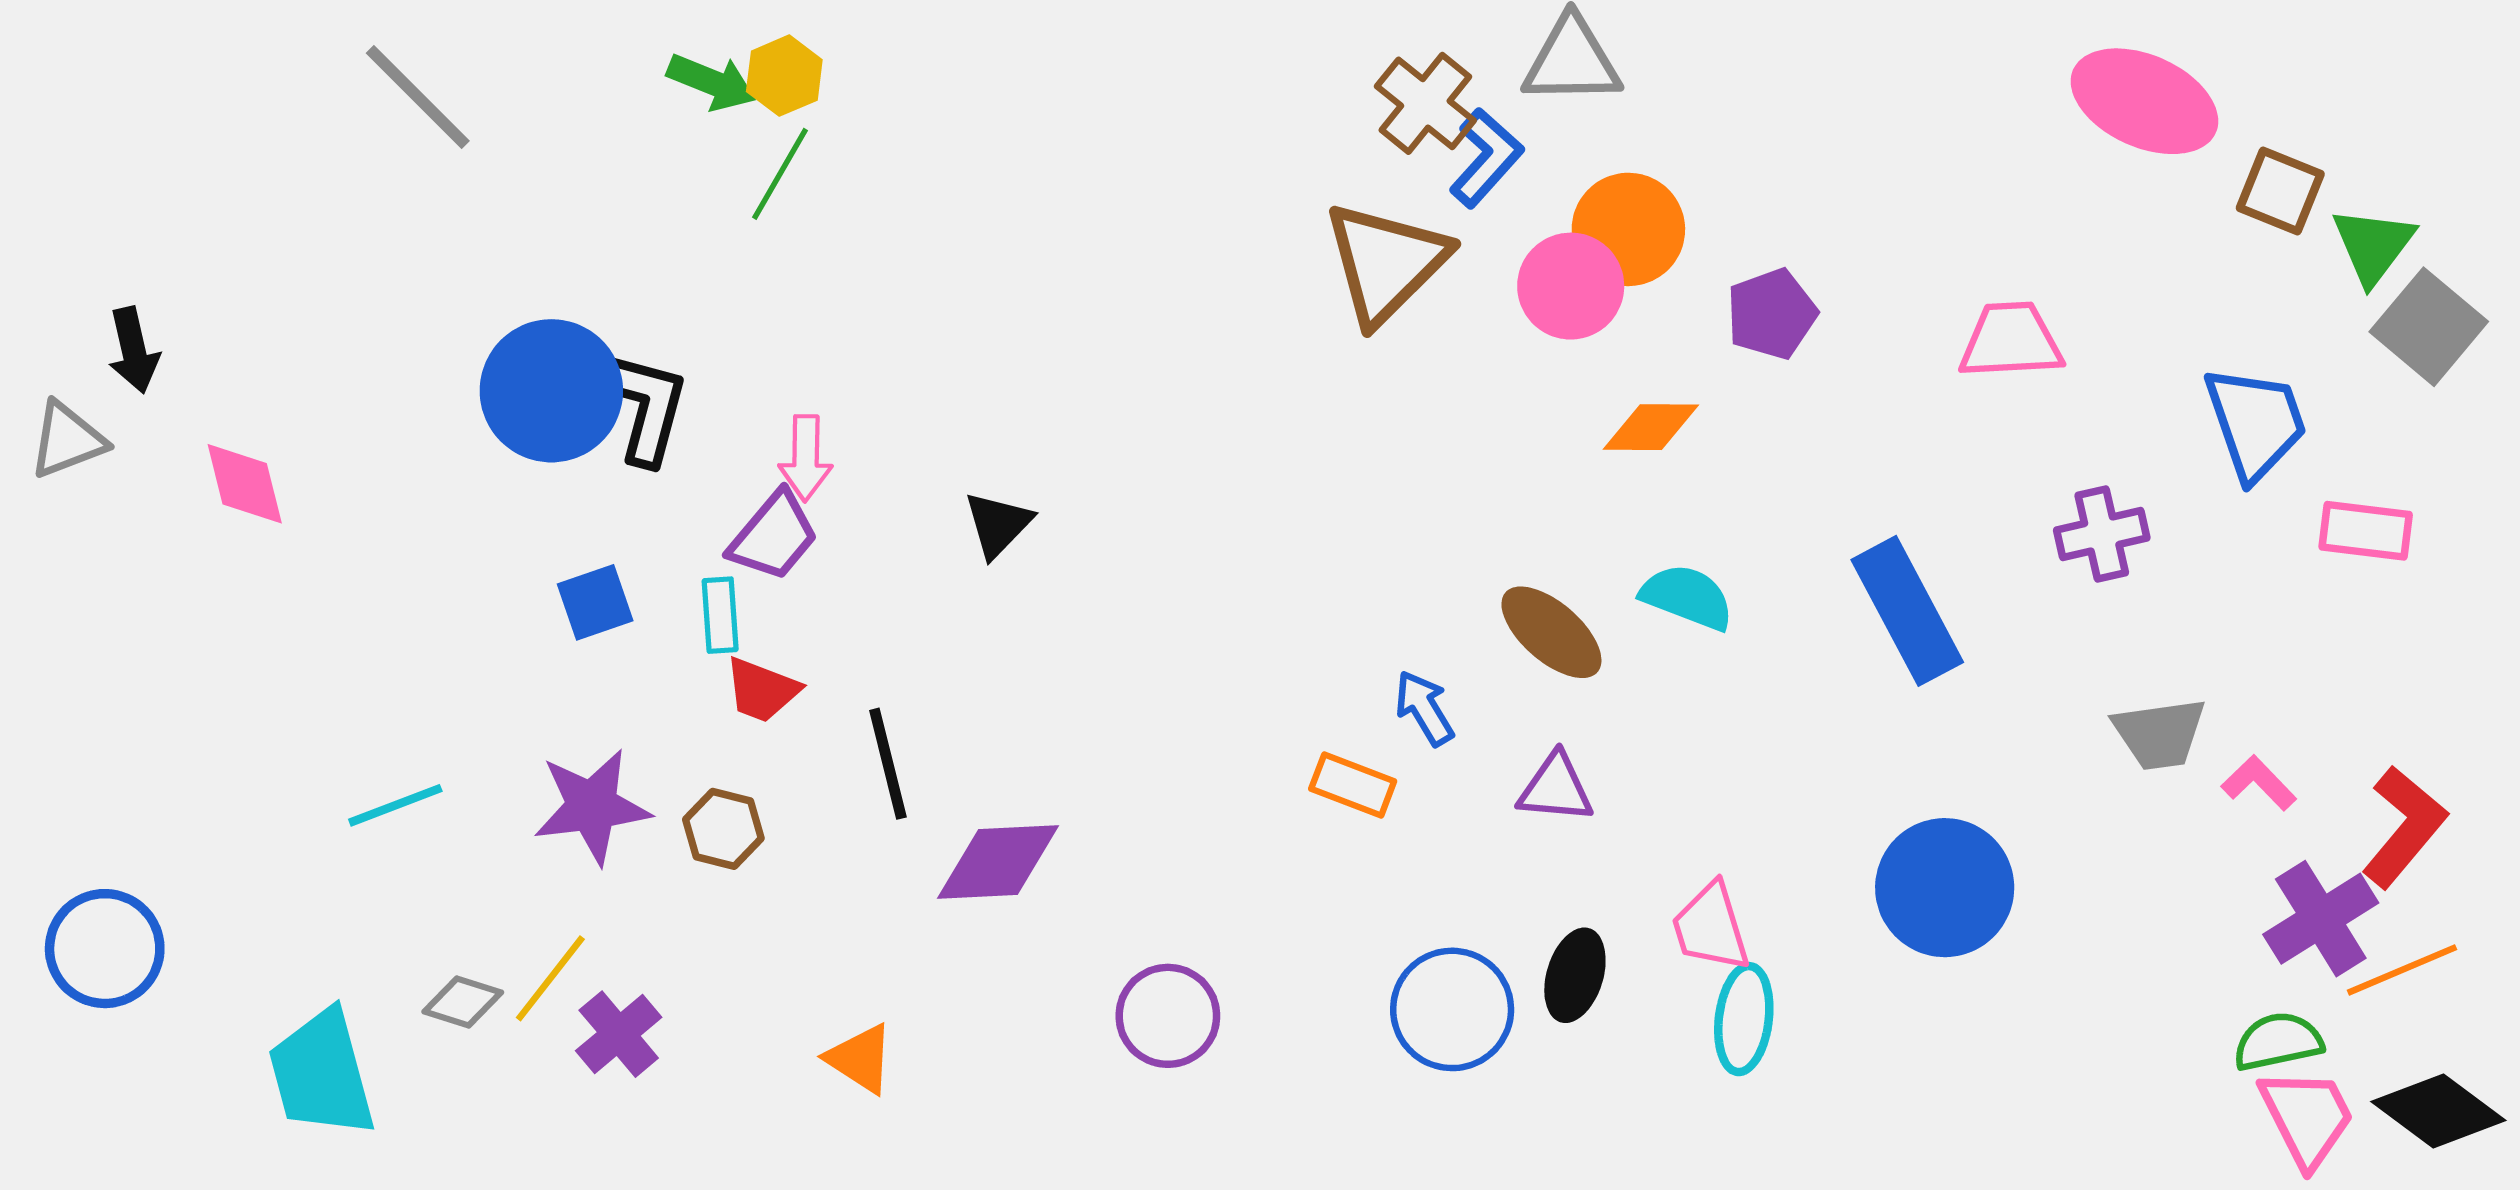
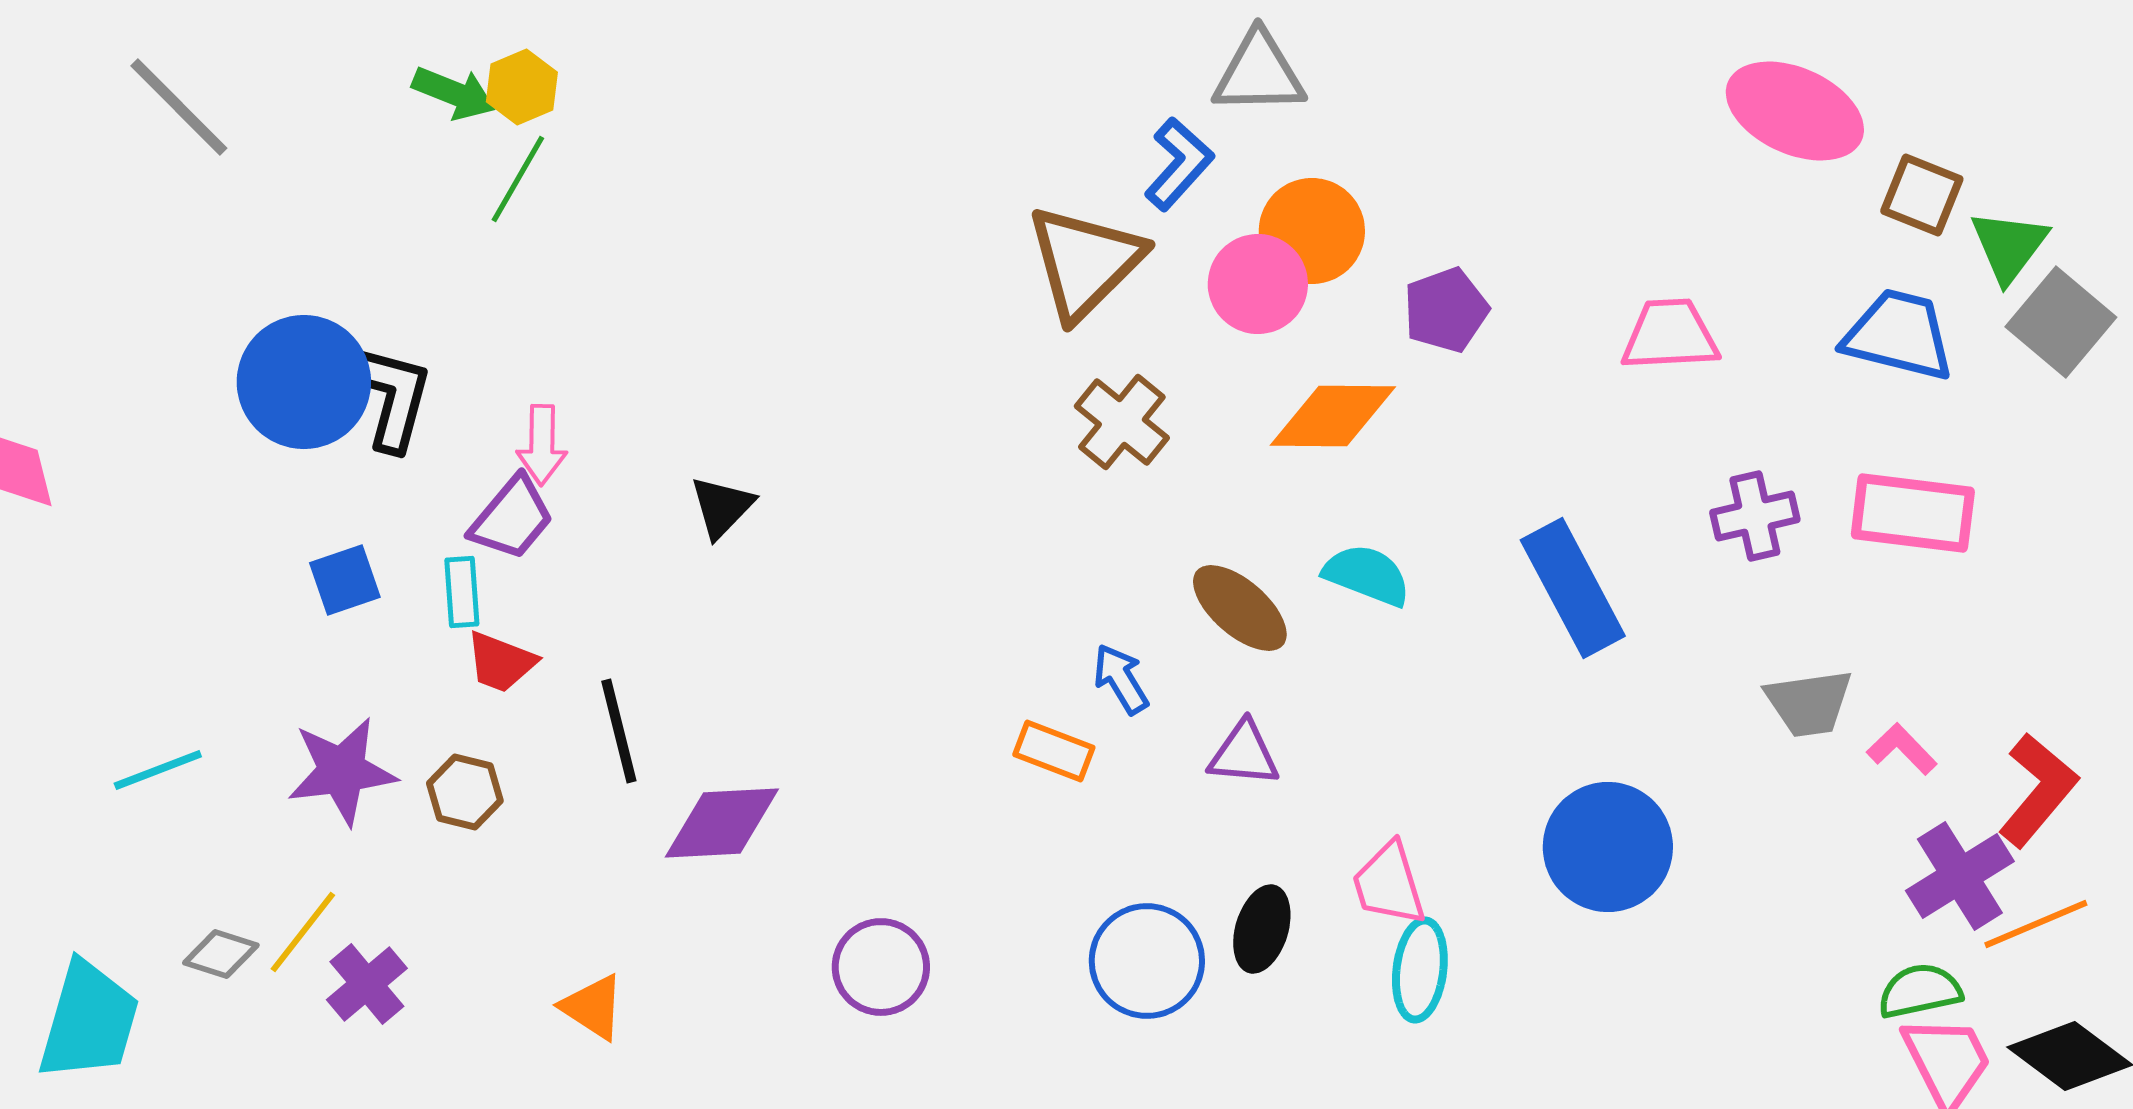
brown cross: (1425, 103) -> (1122, 422), moved
blue trapezoid: (2256, 423) -> (1899, 335), moved, turned -57
orange diamond: (1651, 427) -> (1333, 416), size x1.4
pink rectangle: (2366, 531) -> (1913, 513), moved, size x1.4
cyan trapezoid: (322, 1074) -> (89, 1021), turned -149

